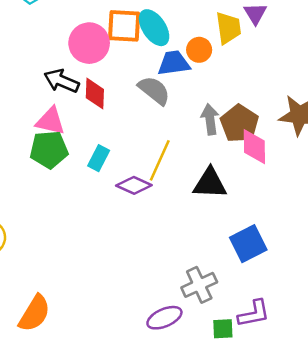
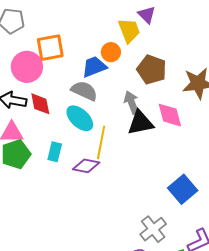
cyan ellipse: (154, 28) -> (80, 118), moved
brown pentagon: (239, 124) -> (152, 70), moved
black triangle: (210, 183) -> (140, 123), moved

